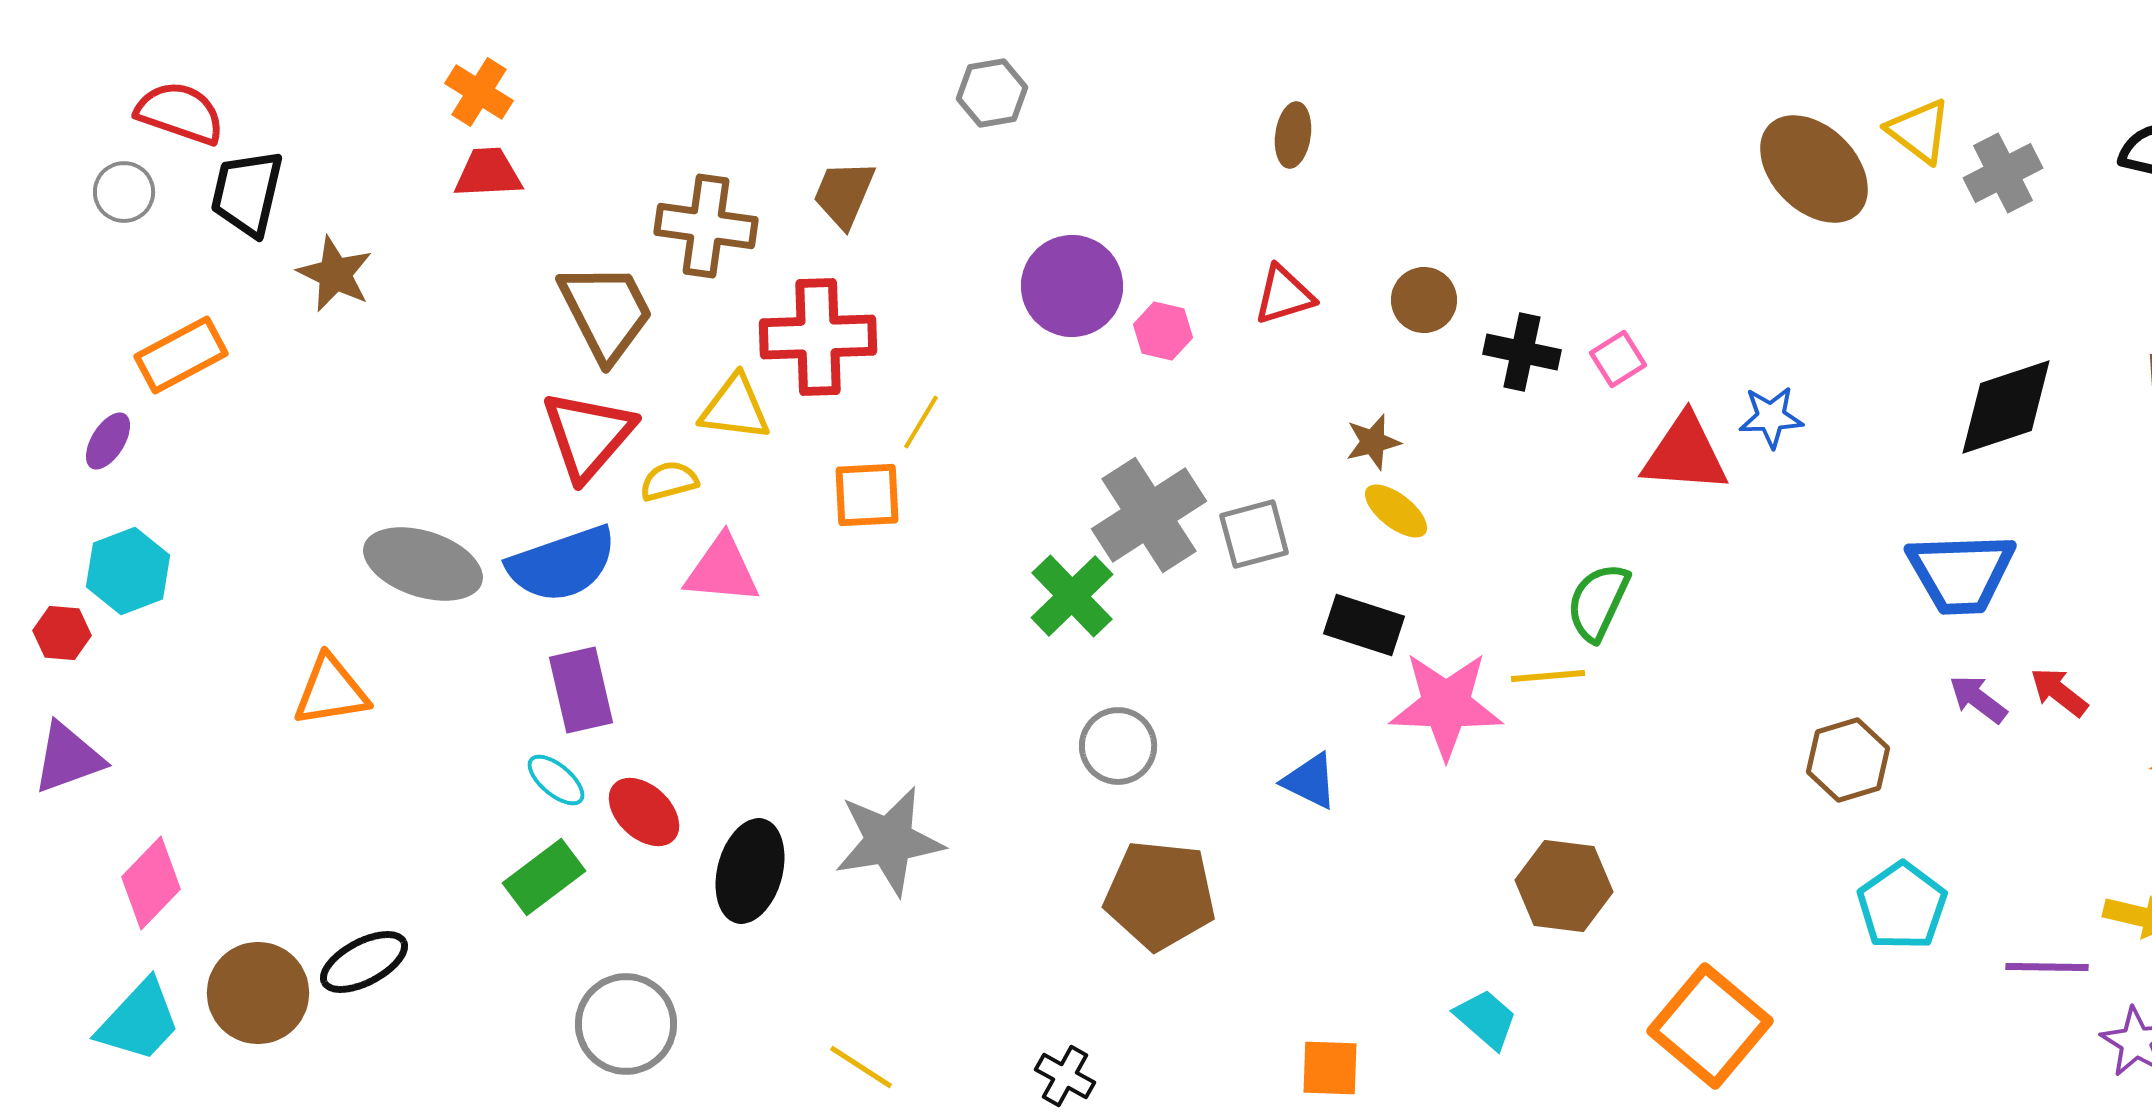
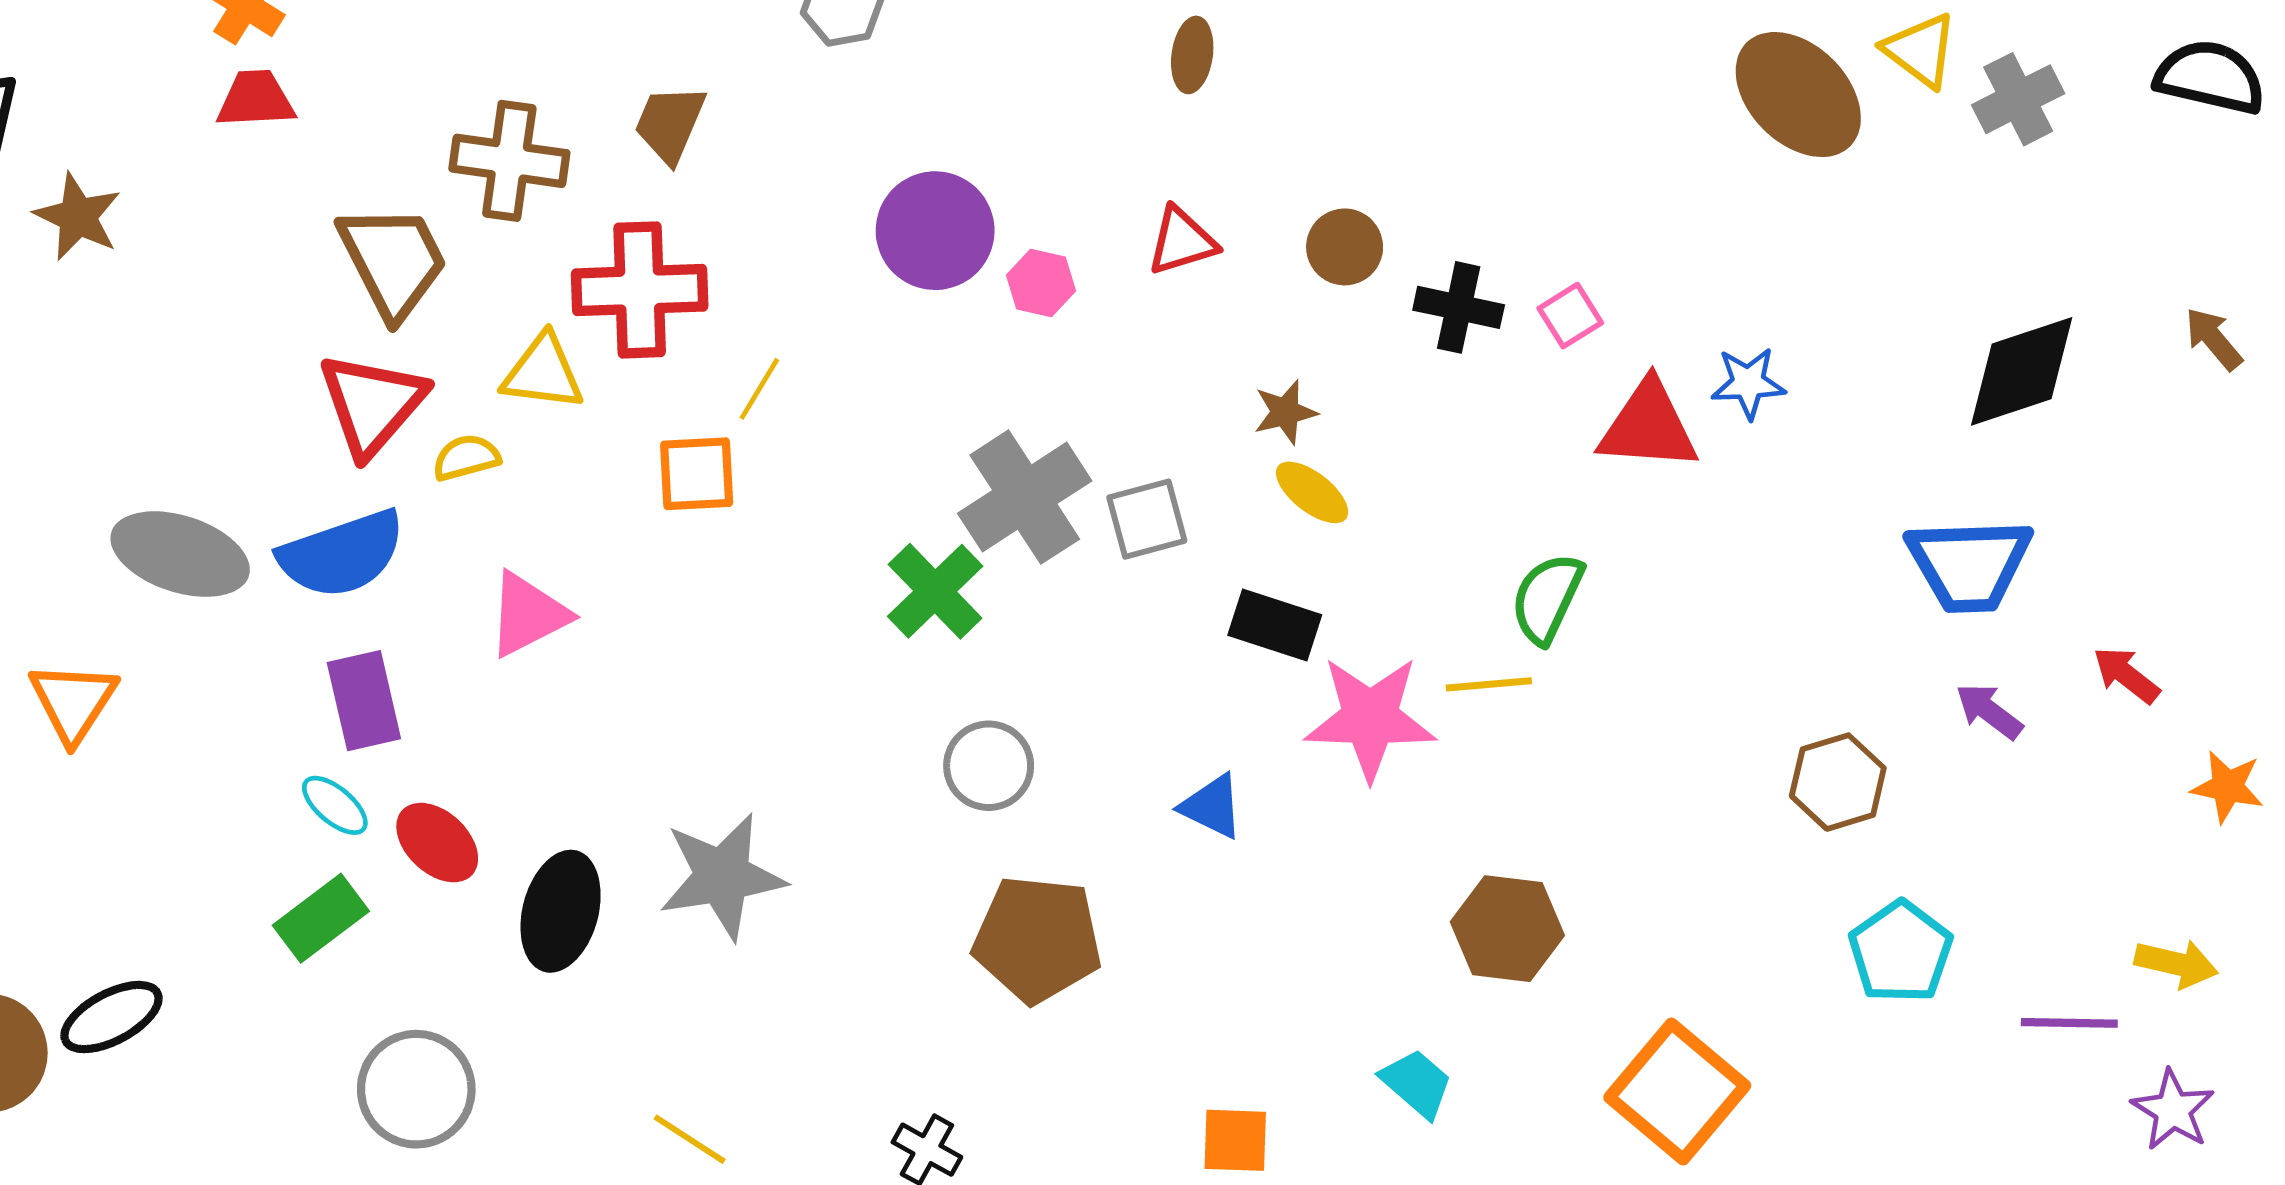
pink triangle: (722, 570) -> (528, 615), moved, turned -32
orange triangle: (331, 691) -> (73, 702), turned -48
red arrow: (2059, 692) -> (2126, 675), moved

